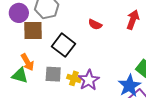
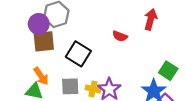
purple circle: (19, 13) -> (39, 24), moved
red semicircle: (95, 24) -> (120, 36), moved

